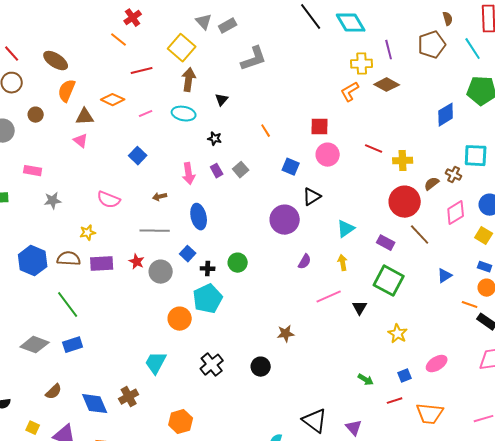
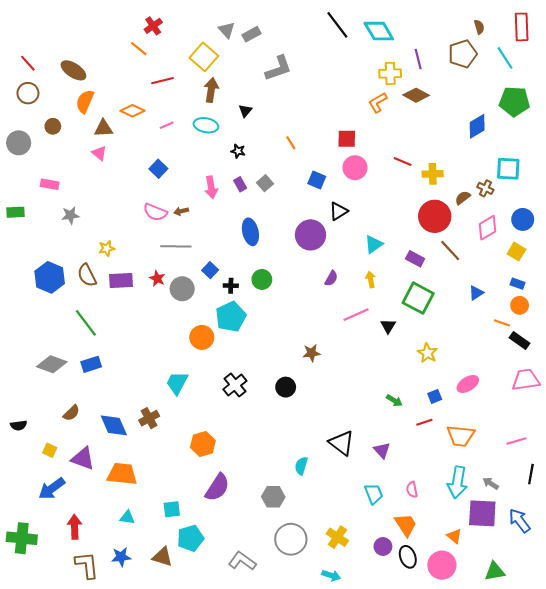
pink semicircle: (109, 200) -> (155, 212), moved
blue ellipse: (199, 217) -> (250, 232), moved
brown semicircle: (69, 259) -> (87, 275), turned -120

